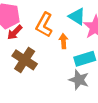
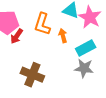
brown cross: (25, 60) -> (32, 75), moved

